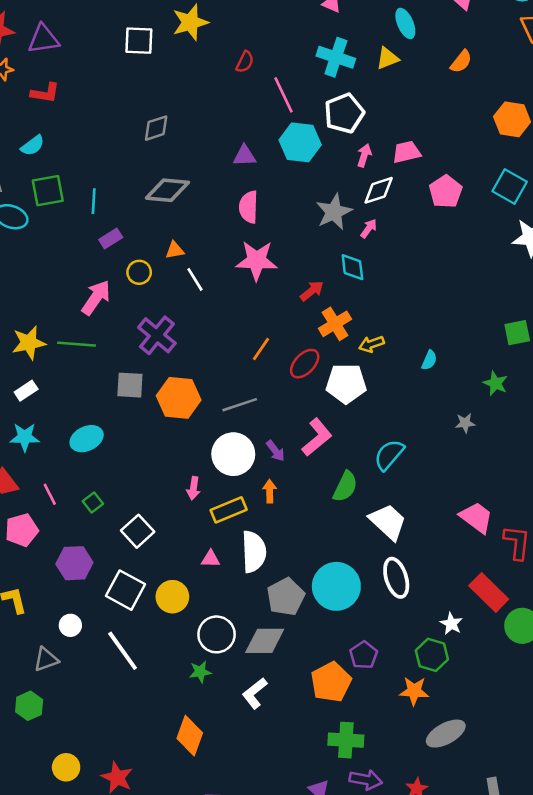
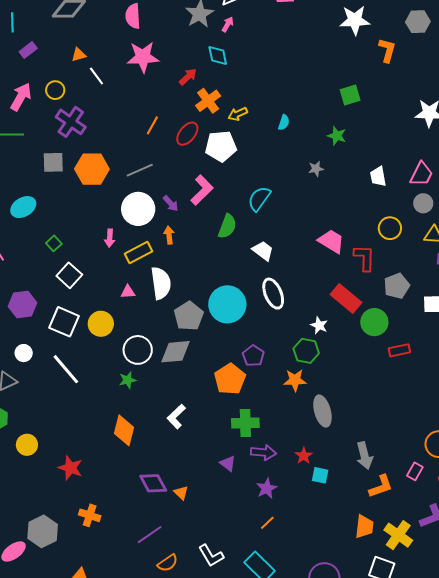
yellow circle: (139, 272) -> (55, 90), moved
green square: (93, 503) -> (54, 243), moved
white trapezoid: (388, 522) -> (263, 251), size x0.7
white L-shape: (255, 693) -> (176, 416), moved
gray ellipse: (446, 734) -> (322, 411), turned -72
yellow circle: (66, 767) -> (27, 445), moved

